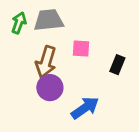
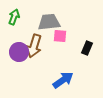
gray trapezoid: (49, 20) -> (49, 22), moved
purple circle: (50, 88) -> (19, 52), moved

